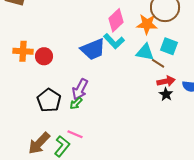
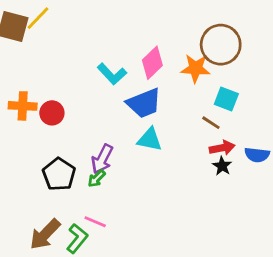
cyan L-shape: (114, 41) -> (112, 74), moved
blue trapezoid: (93, 49) -> (144, 103), moved
cyan triangle: (145, 52) -> (150, 139), moved

